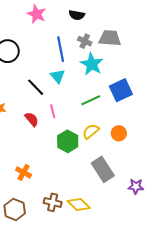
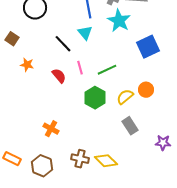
green line: (91, 100) -> (107, 70), moved
yellow semicircle: (91, 131) -> (125, 97), moved
gray rectangle: (103, 169) -> (130, 126), size x0.7

